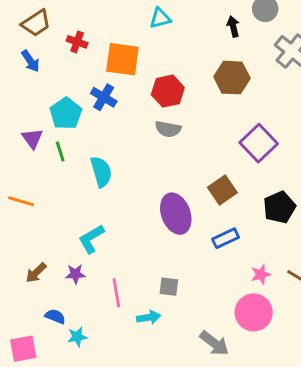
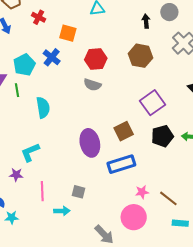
orange square: (122, 59) -> (68, 33), size x0.7
black pentagon: (279, 207) -> (162, 136), moved
blue rectangle: (226, 238) -> (121, 164), size x1.5

